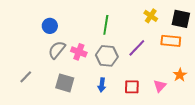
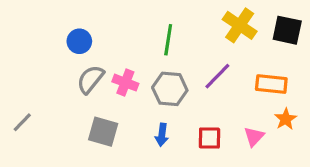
yellow cross: (151, 16) -> (240, 25), size x1.5
orange rectangle: (171, 41) -> (271, 84), moved
gray line: (26, 77) -> (22, 122), moved

